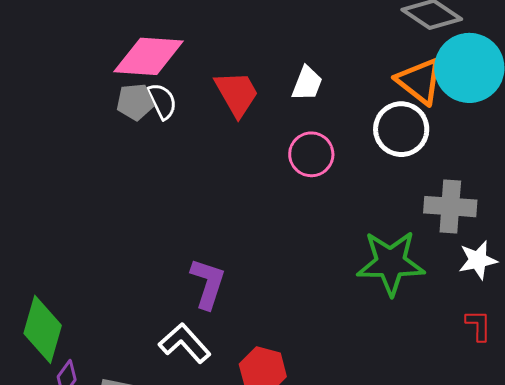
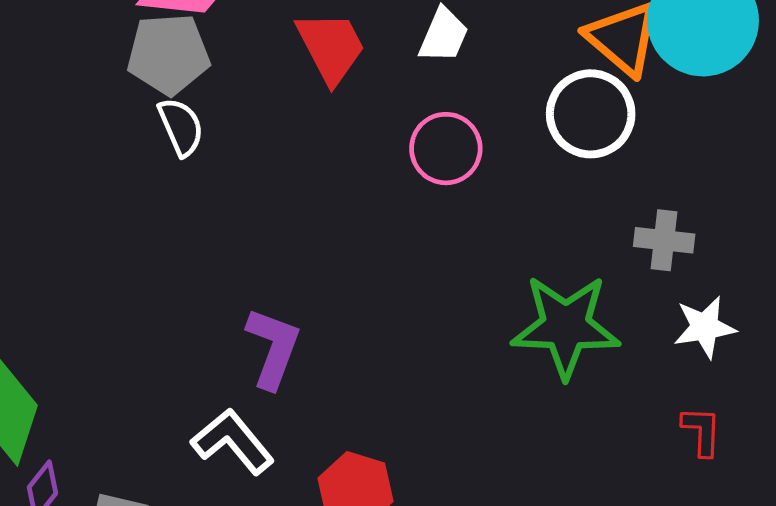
white semicircle: (162, 101) -> (181, 127), moved
gray pentagon: (135, 102) -> (168, 54), size x1.4
gray cross: (450, 207) -> (664, 240), size x0.7

